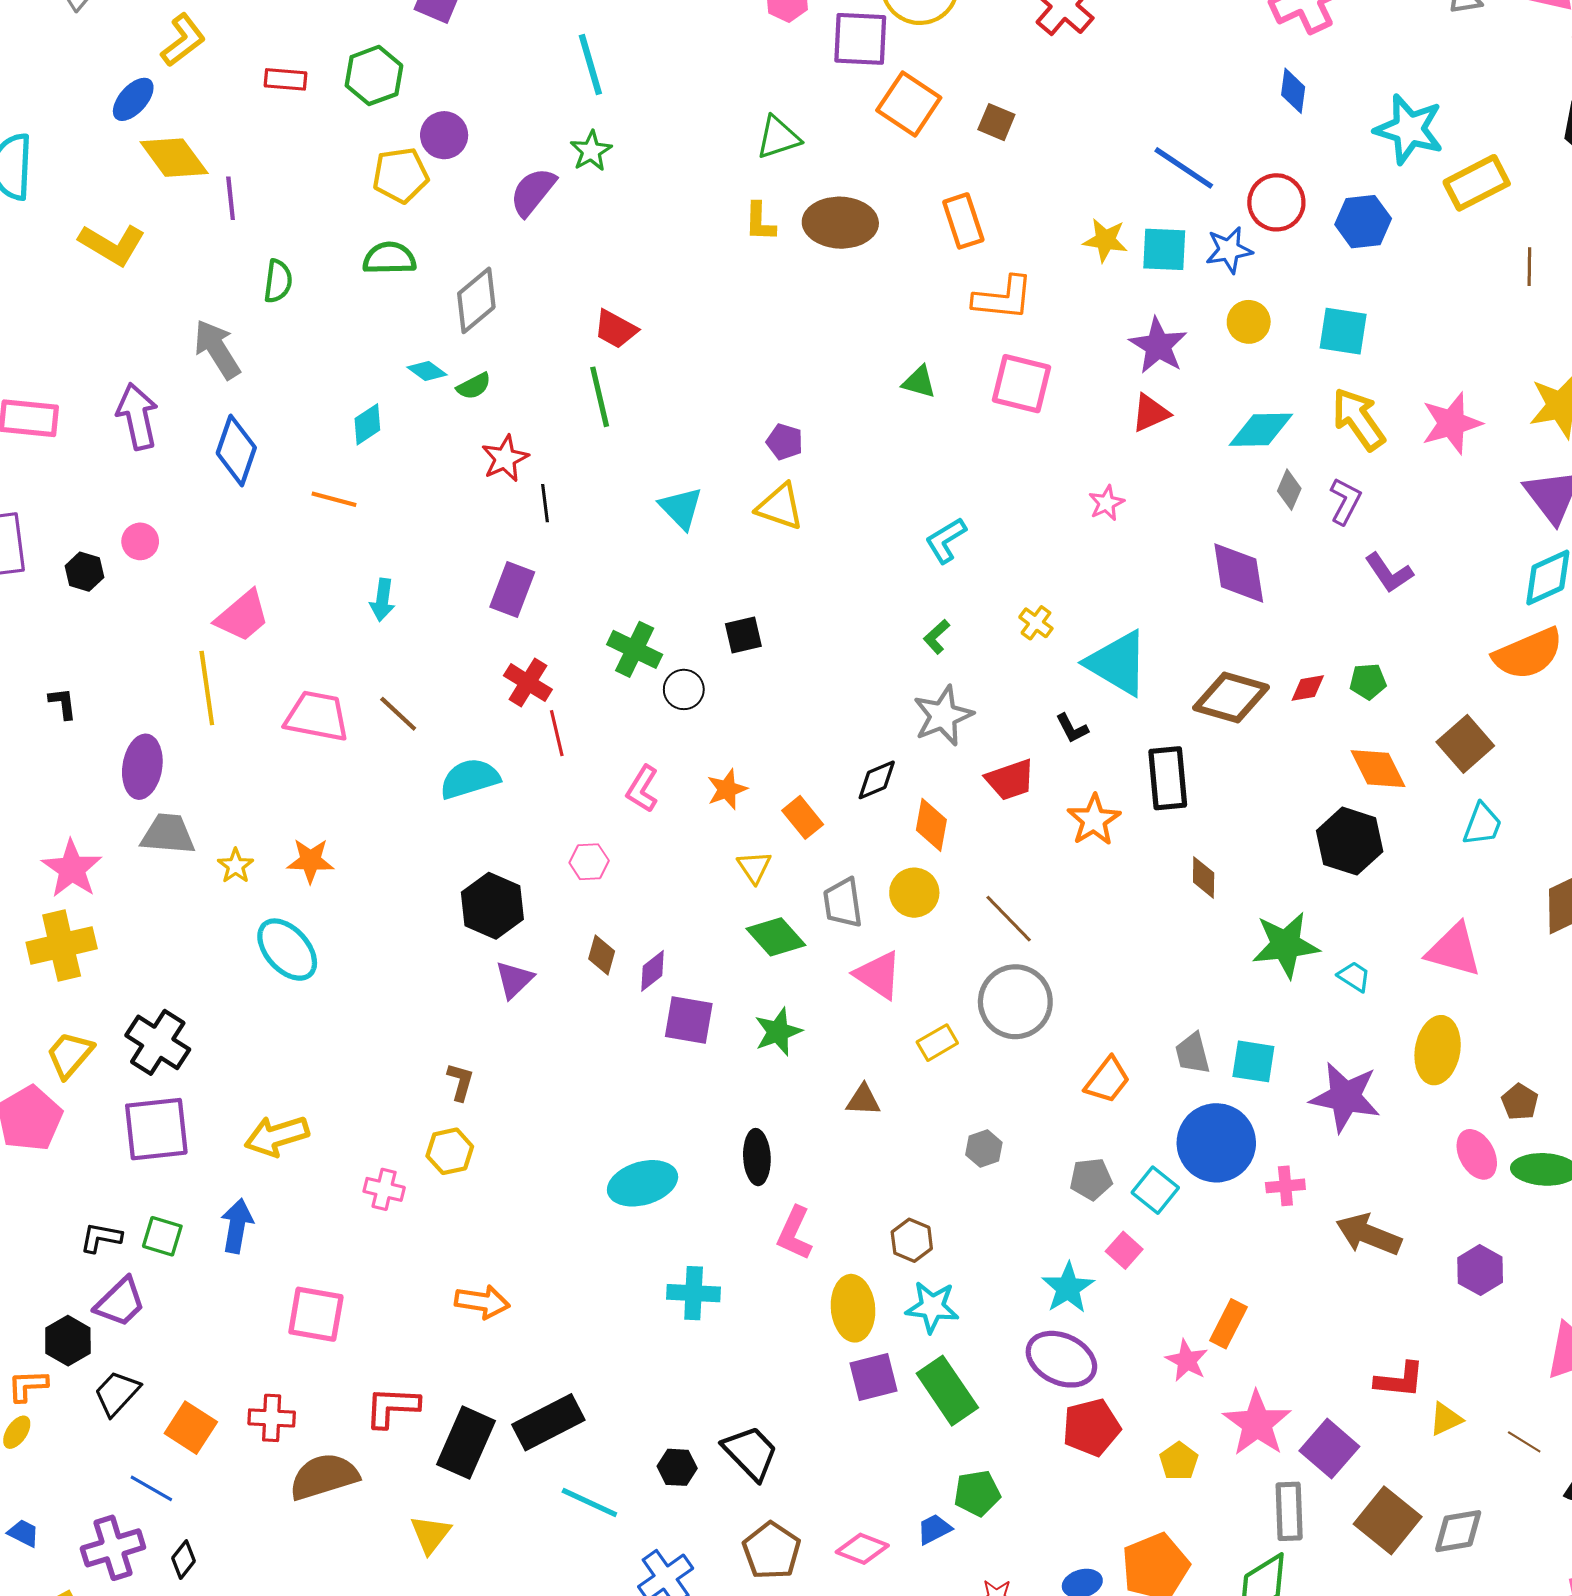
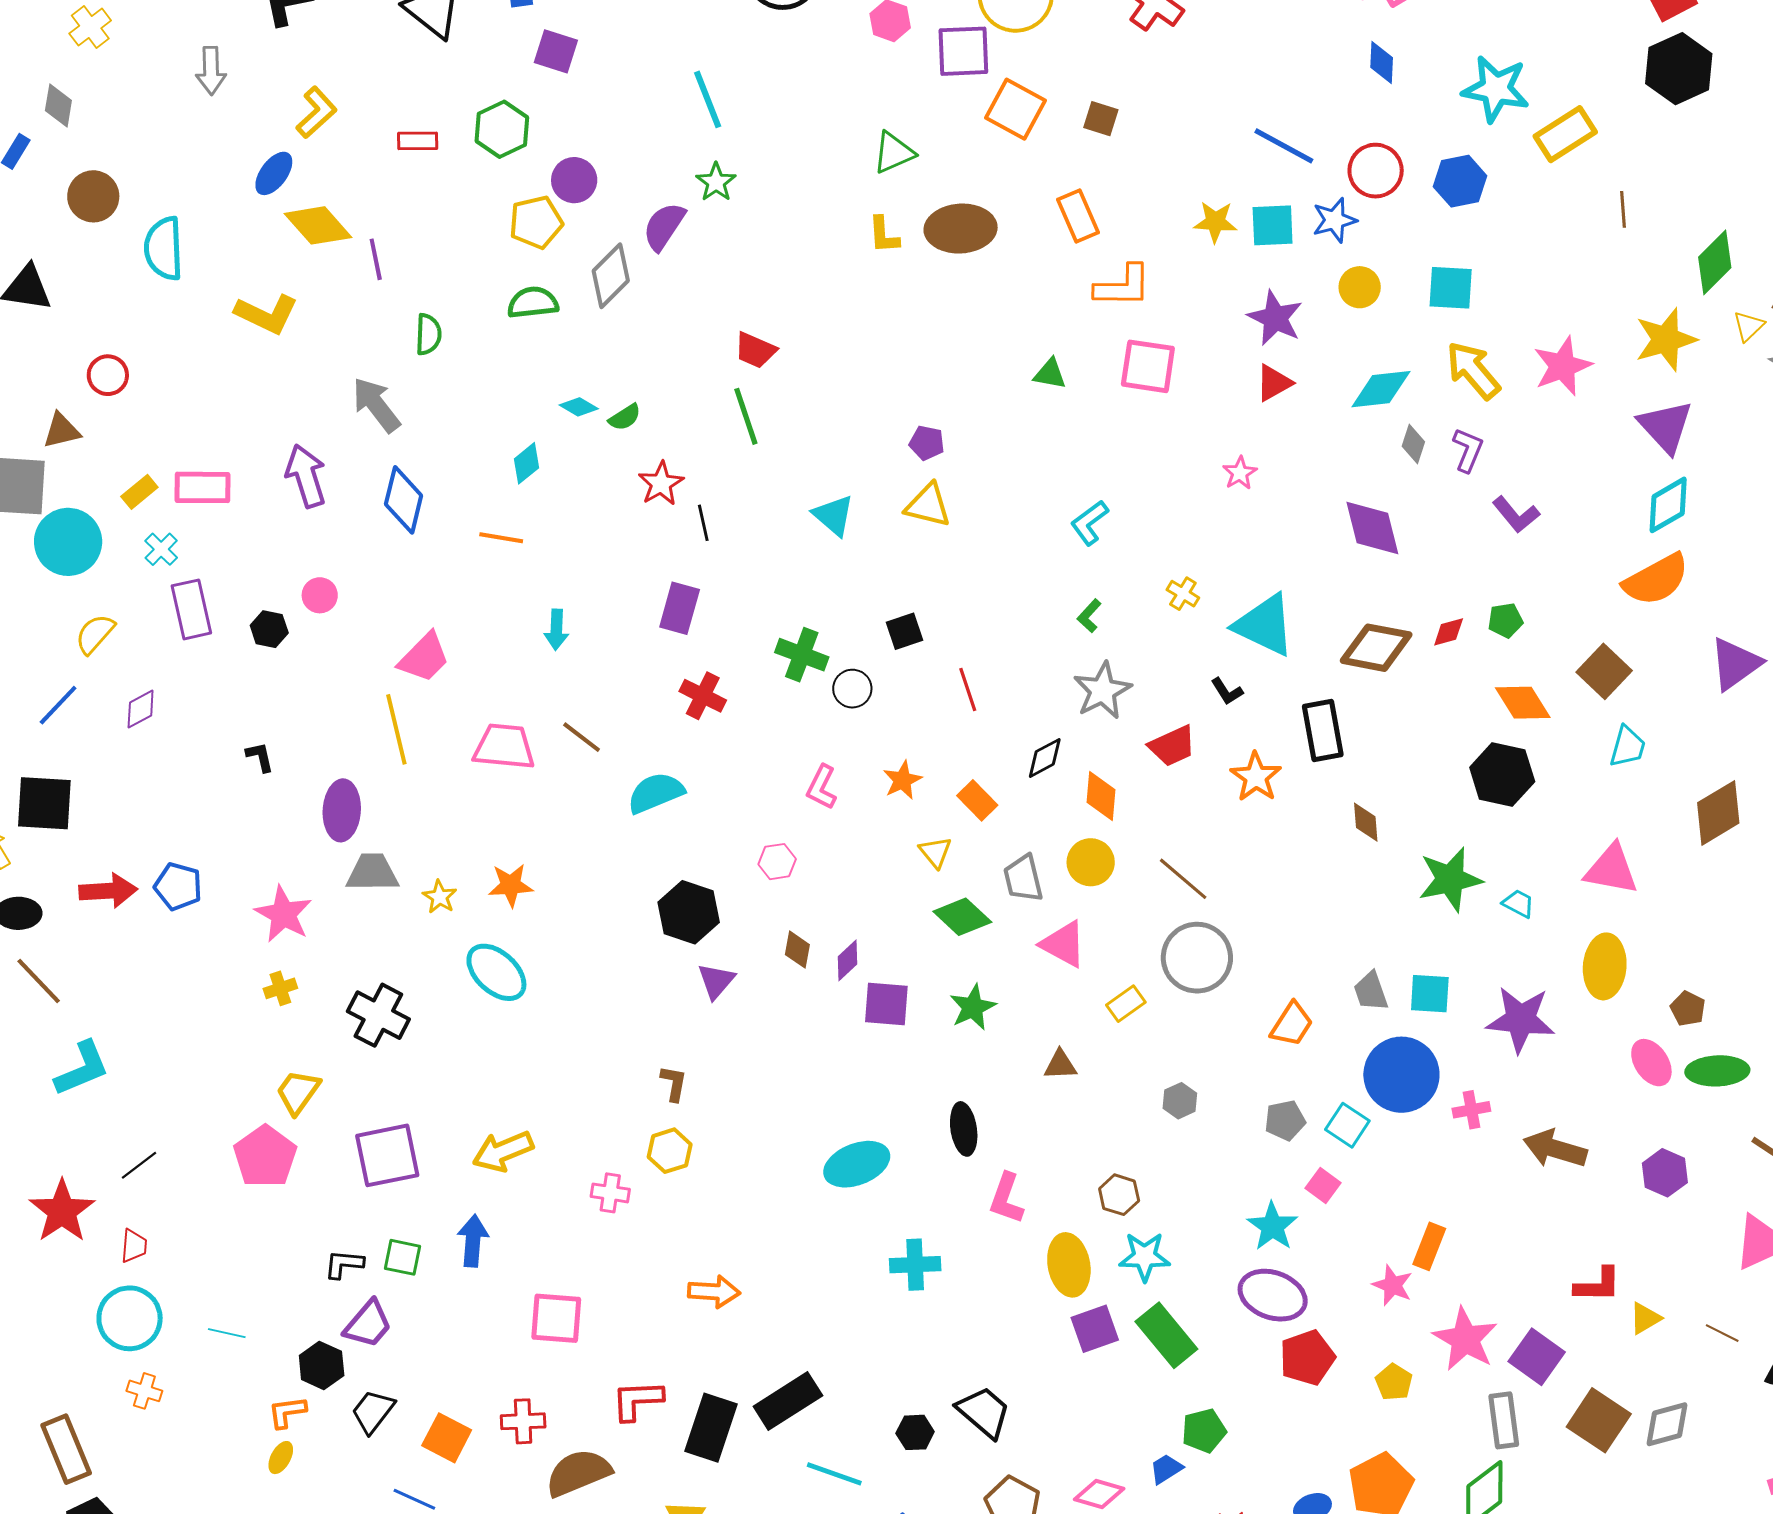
gray diamond: (476, 300) -> (611, 276), moved
red line: (557, 733) -> (968, 690), moved
yellow cross: (62, 945) -> (280, 988), size x0.5
black cross: (158, 1042) -> (378, 1015), moved

